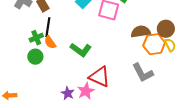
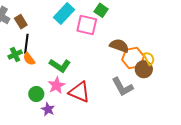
brown circle: (166, 29) -> (144, 69), moved
brown semicircle: (141, 32) -> (119, 46), turned 30
green circle: (35, 57) -> (36, 94), moved
pink star: (86, 91) -> (56, 85), moved

